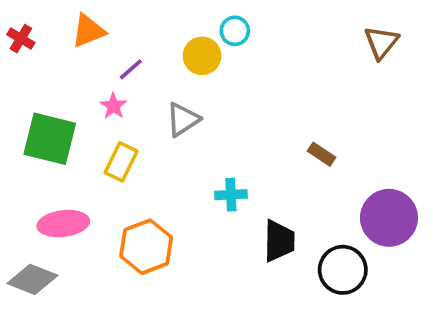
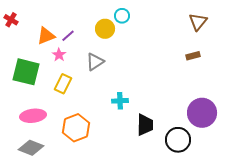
orange triangle: (88, 31) -> (46, 36), moved
brown rectangle: (322, 154) -> (193, 56), moved, turned -48
gray diamond: (32, 279) -> (31, 148), moved

